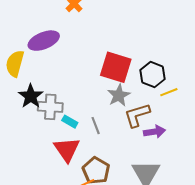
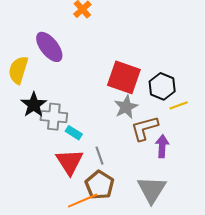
purple ellipse: (44, 41) -> (49, 47), turned 72
gray line: (96, 126) -> (99, 156), moved
purple arrow: (154, 132) -> (162, 146), turned -80

